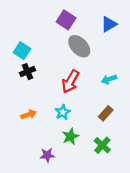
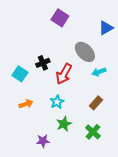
blue triangle: (109, 24) -> (106, 28), moved
gray ellipse: (79, 46) -> (85, 52), moved
cyan square: (22, 51) -> (20, 74), moved
black cross: (28, 72) -> (43, 63), moved

